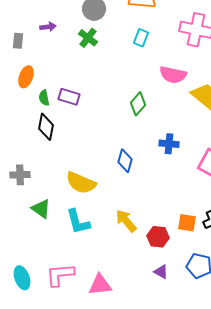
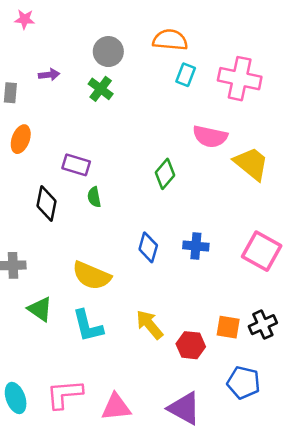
cyan rectangle: (141, 38) -> (186, 75), moved
green semicircle: (44, 98) -> (94, 197), moved
blue cross: (169, 144) -> (196, 246), moved
purple triangle: (161, 272) -> (184, 408), moved, size x1.8

